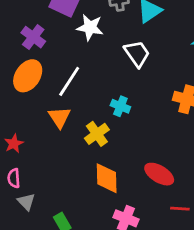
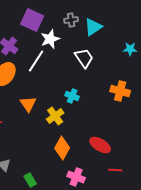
white star: (90, 27) -> (50, 39), turned -30
white line: (69, 81) -> (36, 61), moved
orange diamond: (107, 178) -> (62, 148), turned 30

